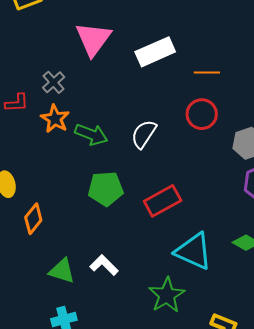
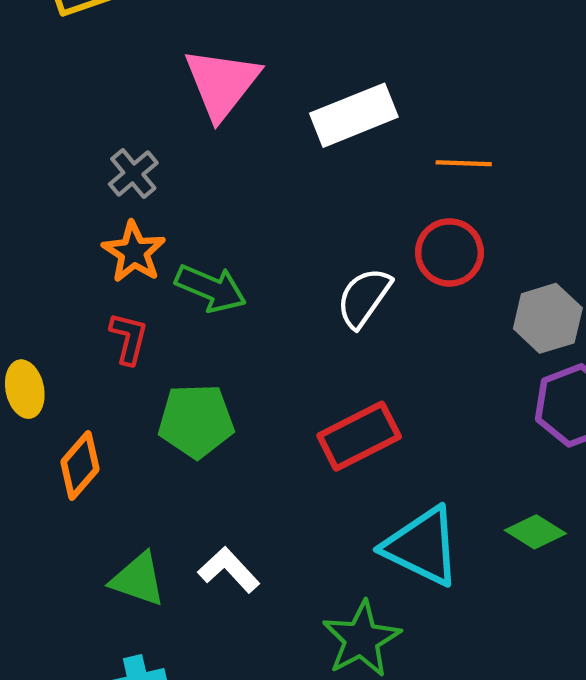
red L-shape: (17, 103) -> (129, 338), moved, turned -75
white semicircle: (144, 134) -> (364, 298), moved
green pentagon: (106, 189) -> (196, 421), moved

